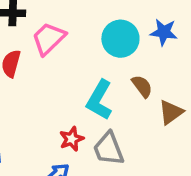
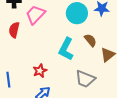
red star: (72, 139) -> (40, 71), moved
gray trapezoid: (108, 149) -> (85, 79), moved, turned -45

